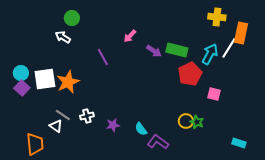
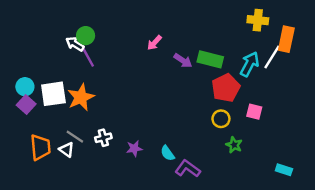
green circle: (72, 18) -> (86, 36), moved
purple line: (103, 57) -> (88, 57), moved
yellow circle: (186, 121) -> (221, 119), moved
orange trapezoid: (35, 144) -> (40, 147), moved

